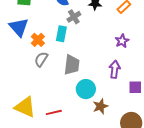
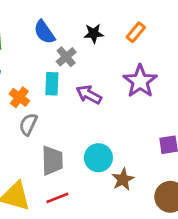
purple star: (122, 41) -> (140, 81), size x1.6
gray trapezoid: (72, 65) -> (52, 161), moved
purple arrow: (115, 69) -> (89, 95), moved, turned -60

